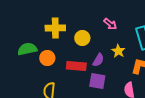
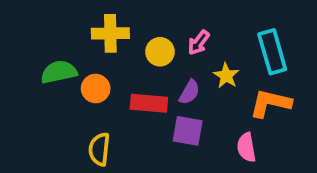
pink arrow: (110, 24) -> (199, 43), moved, turned 88

